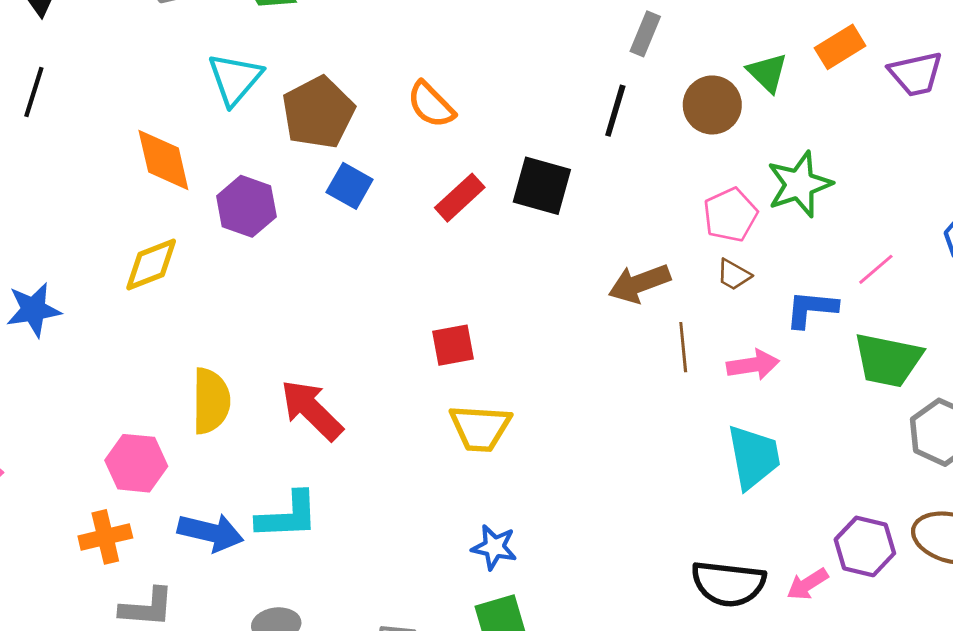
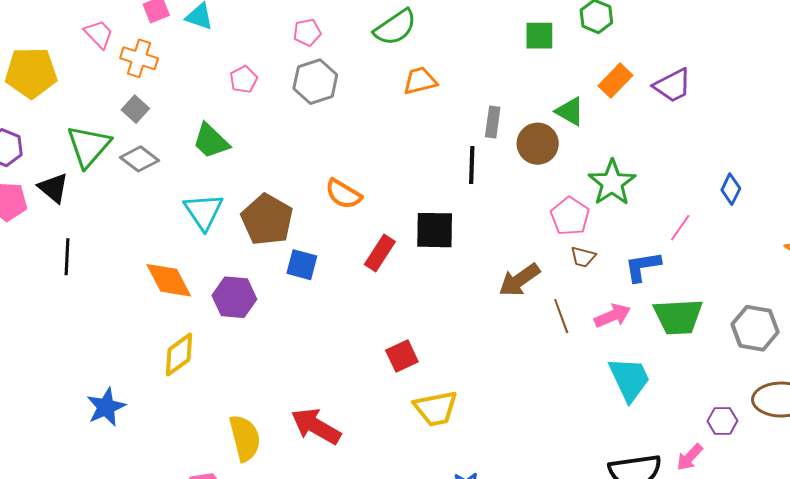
gray rectangle: (645, 34) -> (493, 122), moved
green trapezoid: (888, 360) -> (678, 317), moved
purple hexagon: (865, 546) -> (722, 421), size x0.7

